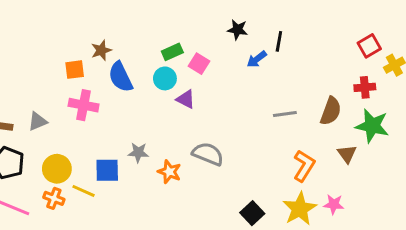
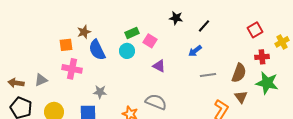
black line: (279, 41) -> (204, 26), turned 32
red square: (369, 46) -> (255, 30), moved
blue arrow: (257, 59) -> (195, 51), moved
purple triangle: (186, 99) -> (159, 66), moved
gray star: (138, 152) -> (100, 92), moved
brown triangle: (347, 154) -> (241, 97), moved

